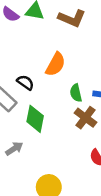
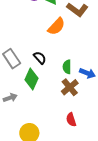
orange semicircle: (56, 64) -> (56, 26), moved
black semicircle: (25, 82) -> (40, 58), moved

